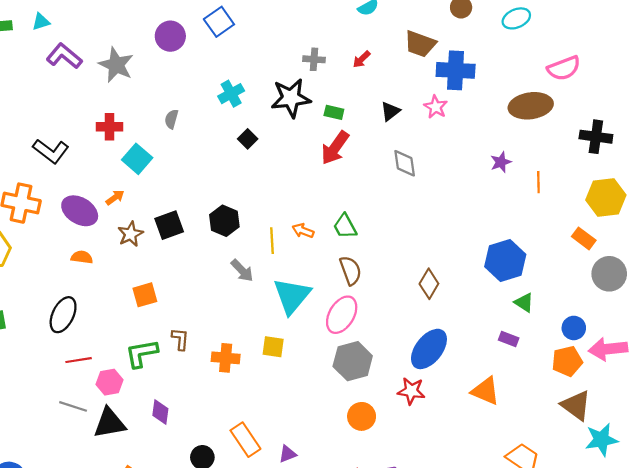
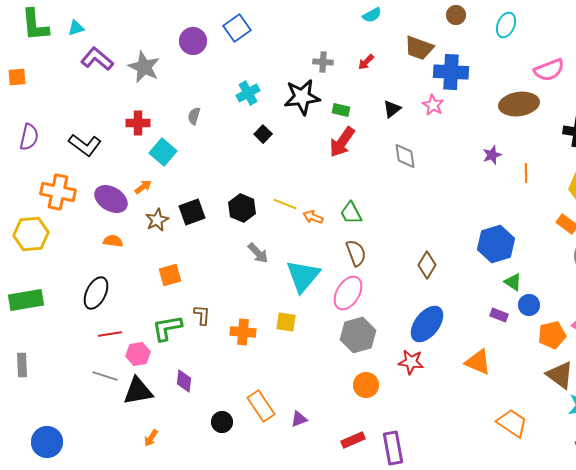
cyan ellipse: (516, 18) -> (506, 25), turned -45
yellow line: (272, 241) -> (285, 204), moved, turned -65
blue circle: (574, 328) -> (529, 305), moved

